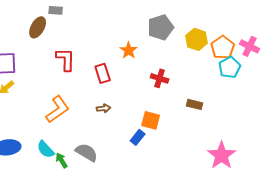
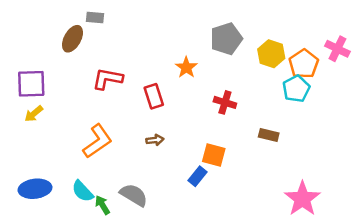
pink cross: (250, 46) -> (337, 49), moved
red L-shape: (66, 59) -> (107, 79), turned -80
cyan pentagon: (230, 67) -> (296, 89), moved

